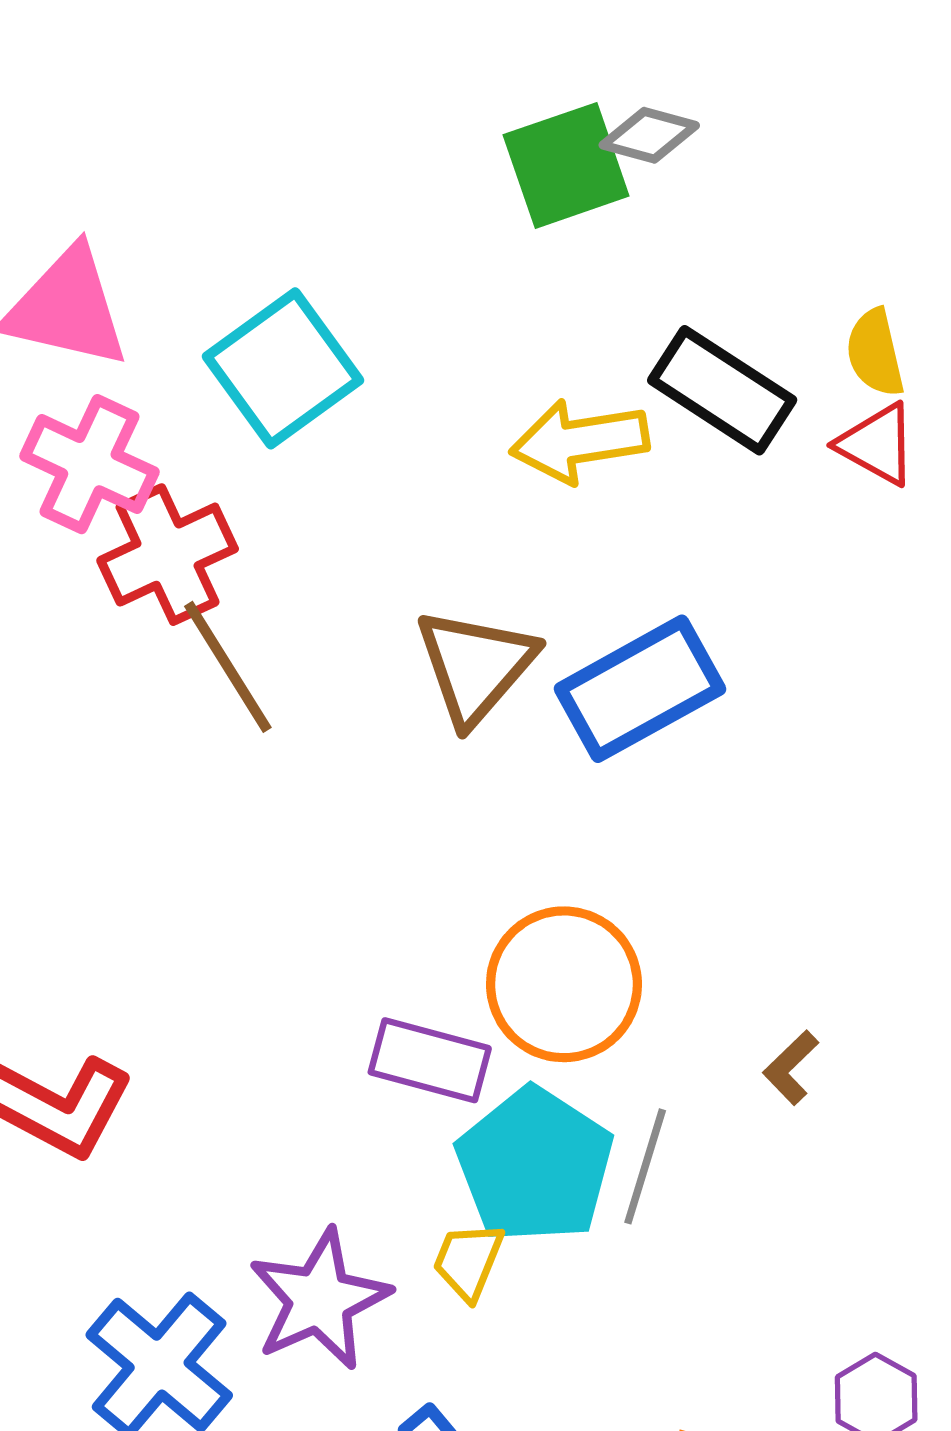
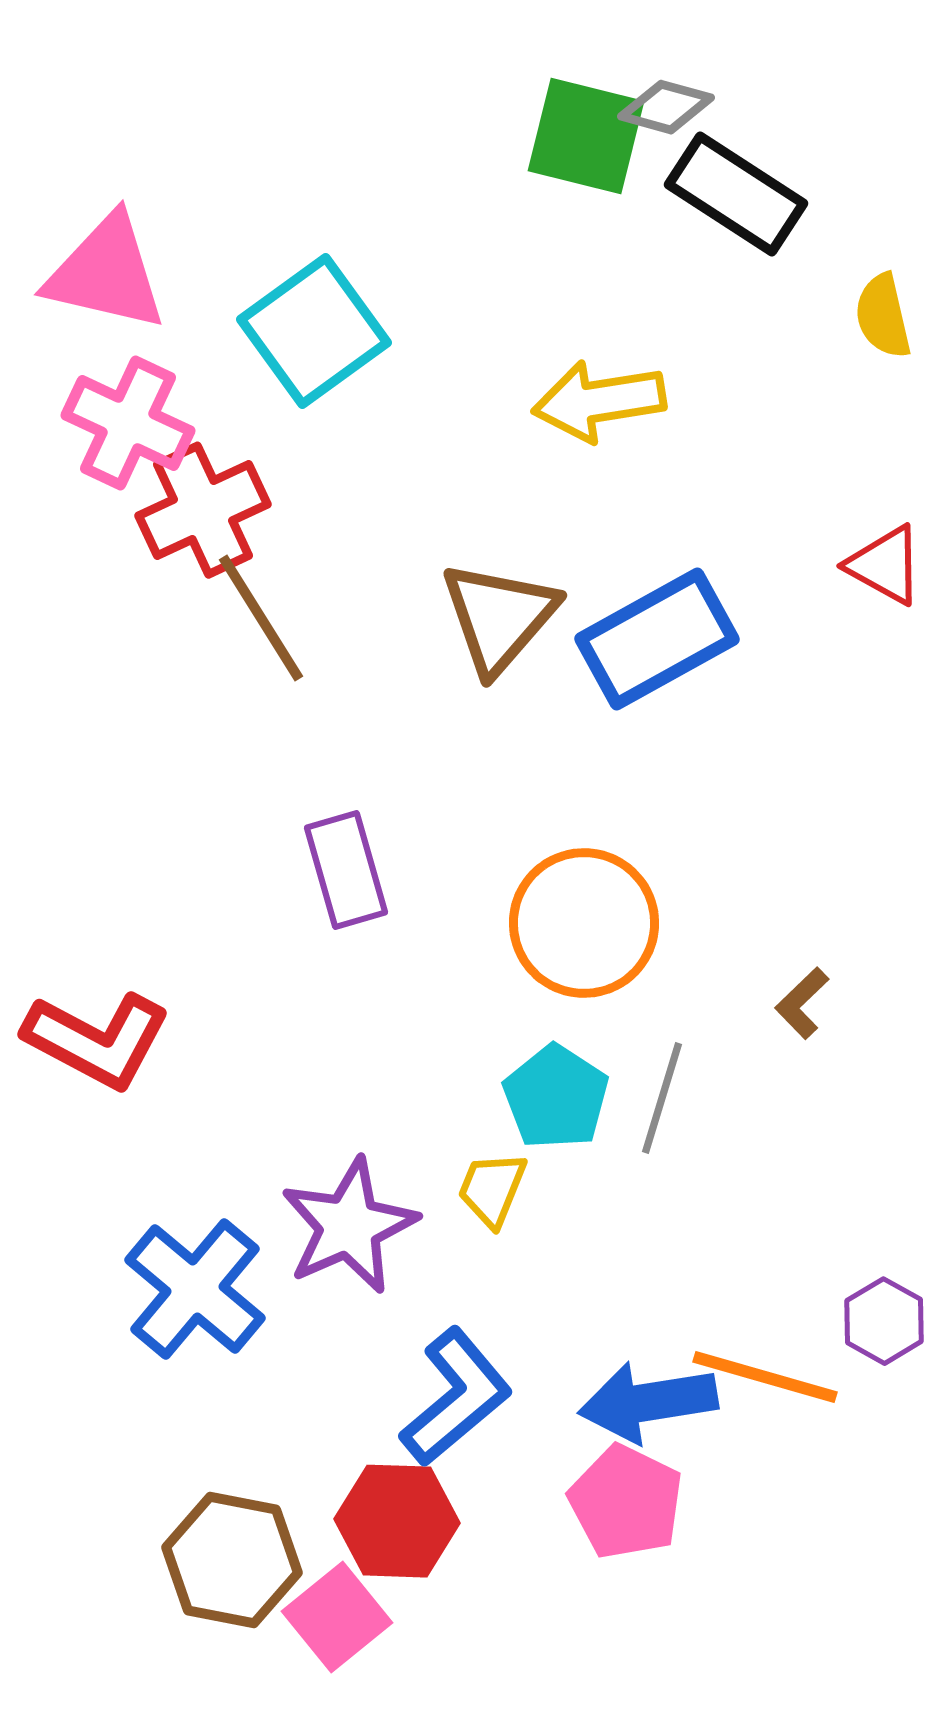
green square: (566, 165) -> (586, 136), turned 33
black rectangle: (722, 390) -> (736, 194), moved
red triangle: (877, 444) -> (885, 565), moved
purple rectangle: (430, 1060) -> (346, 870), moved, turned 59
cyan pentagon: (535, 1165) -> (556, 1097), size x0.7

